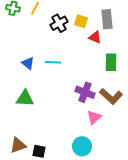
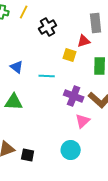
yellow square: (81, 21) -> (70, 55), moved
red triangle: (95, 37) -> (84, 41), turned -40
cyan line: (53, 62) -> (47, 76), moved

